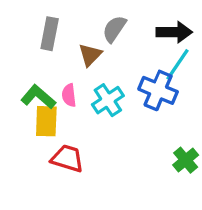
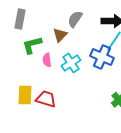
gray rectangle: (50, 34) -> (20, 19), moved
green L-shape: (38, 97) -> (32, 45), moved, turned -55
yellow rectangle: (46, 121) -> (25, 95), moved

